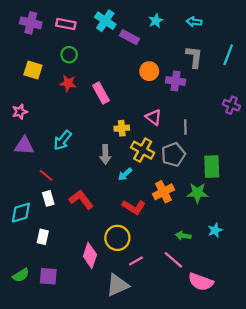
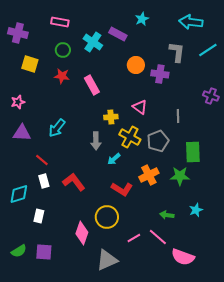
cyan cross: (105, 21) -> (93, 42), moved
cyan arrow: (194, 22) -> (191, 22), moved, size x1.6
purple cross: (31, 23) -> (18, 33), moved
cyan line: (228, 55) -> (208, 50), turned 36
gray line: (185, 127) -> (178, 116), moved
pink line: (136, 261) -> (134, 238), moved

